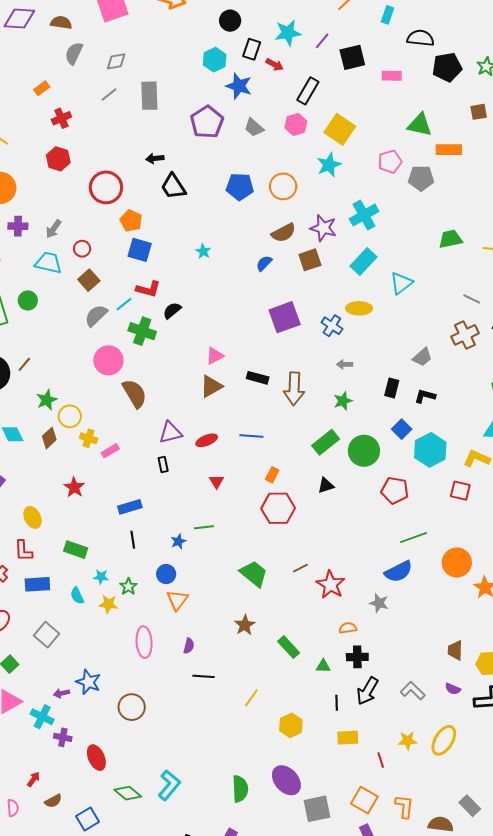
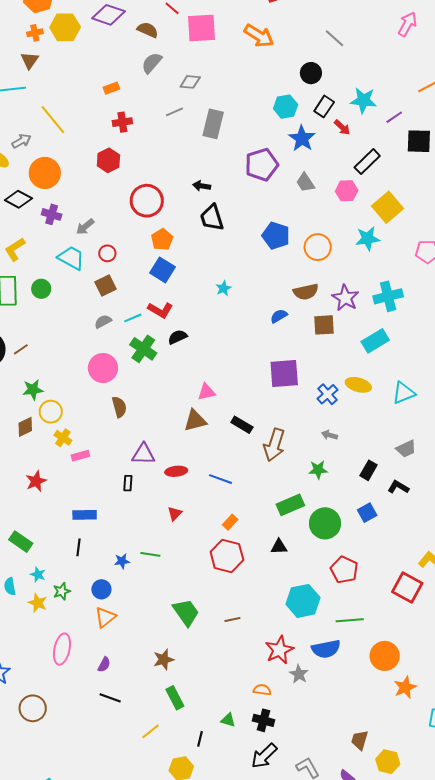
cyan triangle: (401, 283) -> (404, 393), moved
gray semicircle: (96, 316) -> (103, 321), size x0.7
brown semicircle: (135, 394) -> (119, 407), size x0.7
cyan hexagon: (430, 450) -> (303, 601), moved
red square: (460, 491) -> (407, 588), size x1.4
red star: (331, 585) -> (279, 650), moved
green rectangle: (289, 647) -> (175, 698), moved
black line: (337, 703) -> (200, 739), moved

